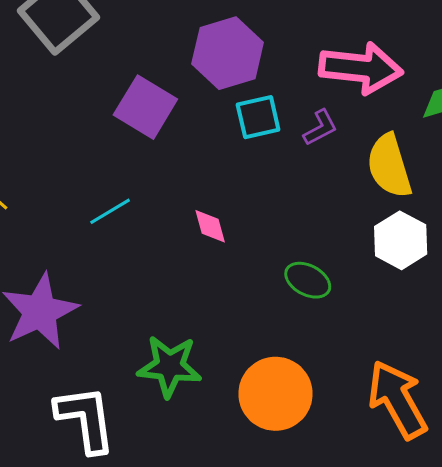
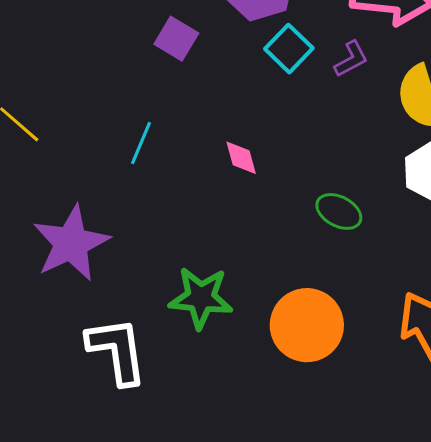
purple square: (145, 107) -> (176, 39), size x0.7
cyan square: (258, 117) -> (289, 49), turned -33
cyan line: (110, 211) -> (141, 143), turned -36

